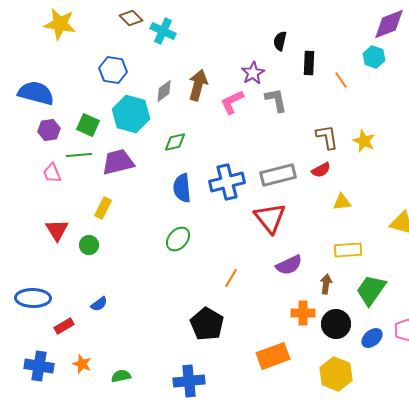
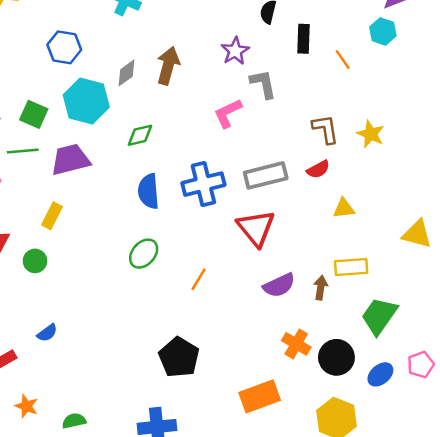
pink L-shape: (232, 102) -> (228, 113), moved
orange line: (231, 278) -> (199, 279), moved
brown arrow: (326, 284) -> (321, 288), moved
orange cross: (303, 313) -> (296, 344), turned 30

